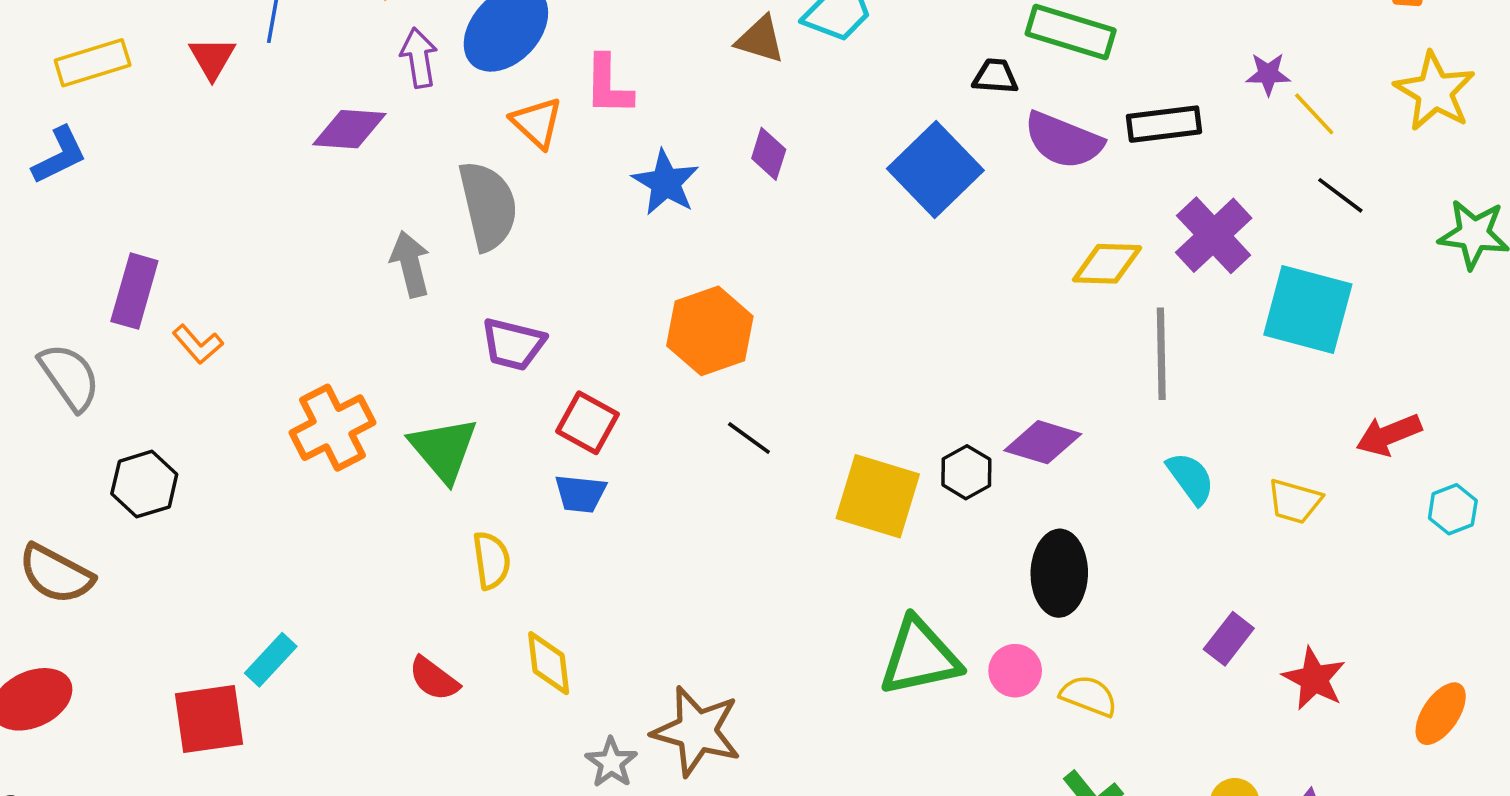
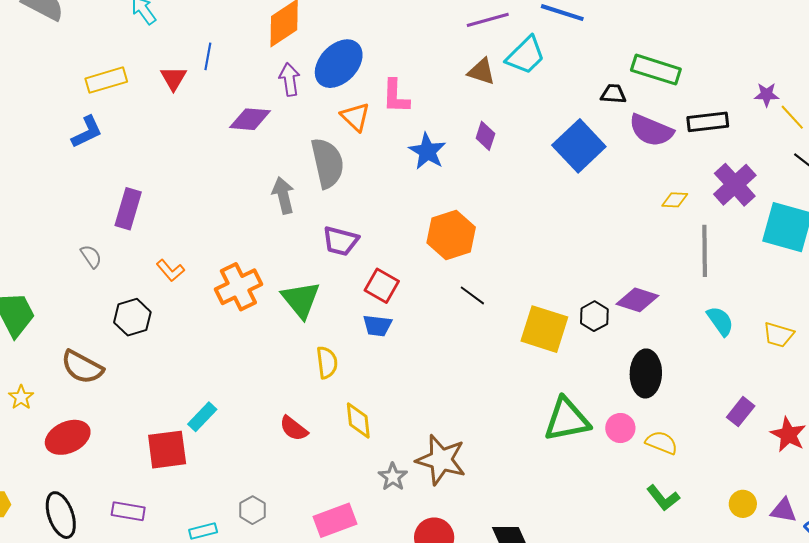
yellow diamond: (1107, 264) -> (675, 200), size x0.7
orange L-shape: (198, 344) -> (170, 270), moved
gray semicircle: (70, 377) -> (91, 256), size x0.6

